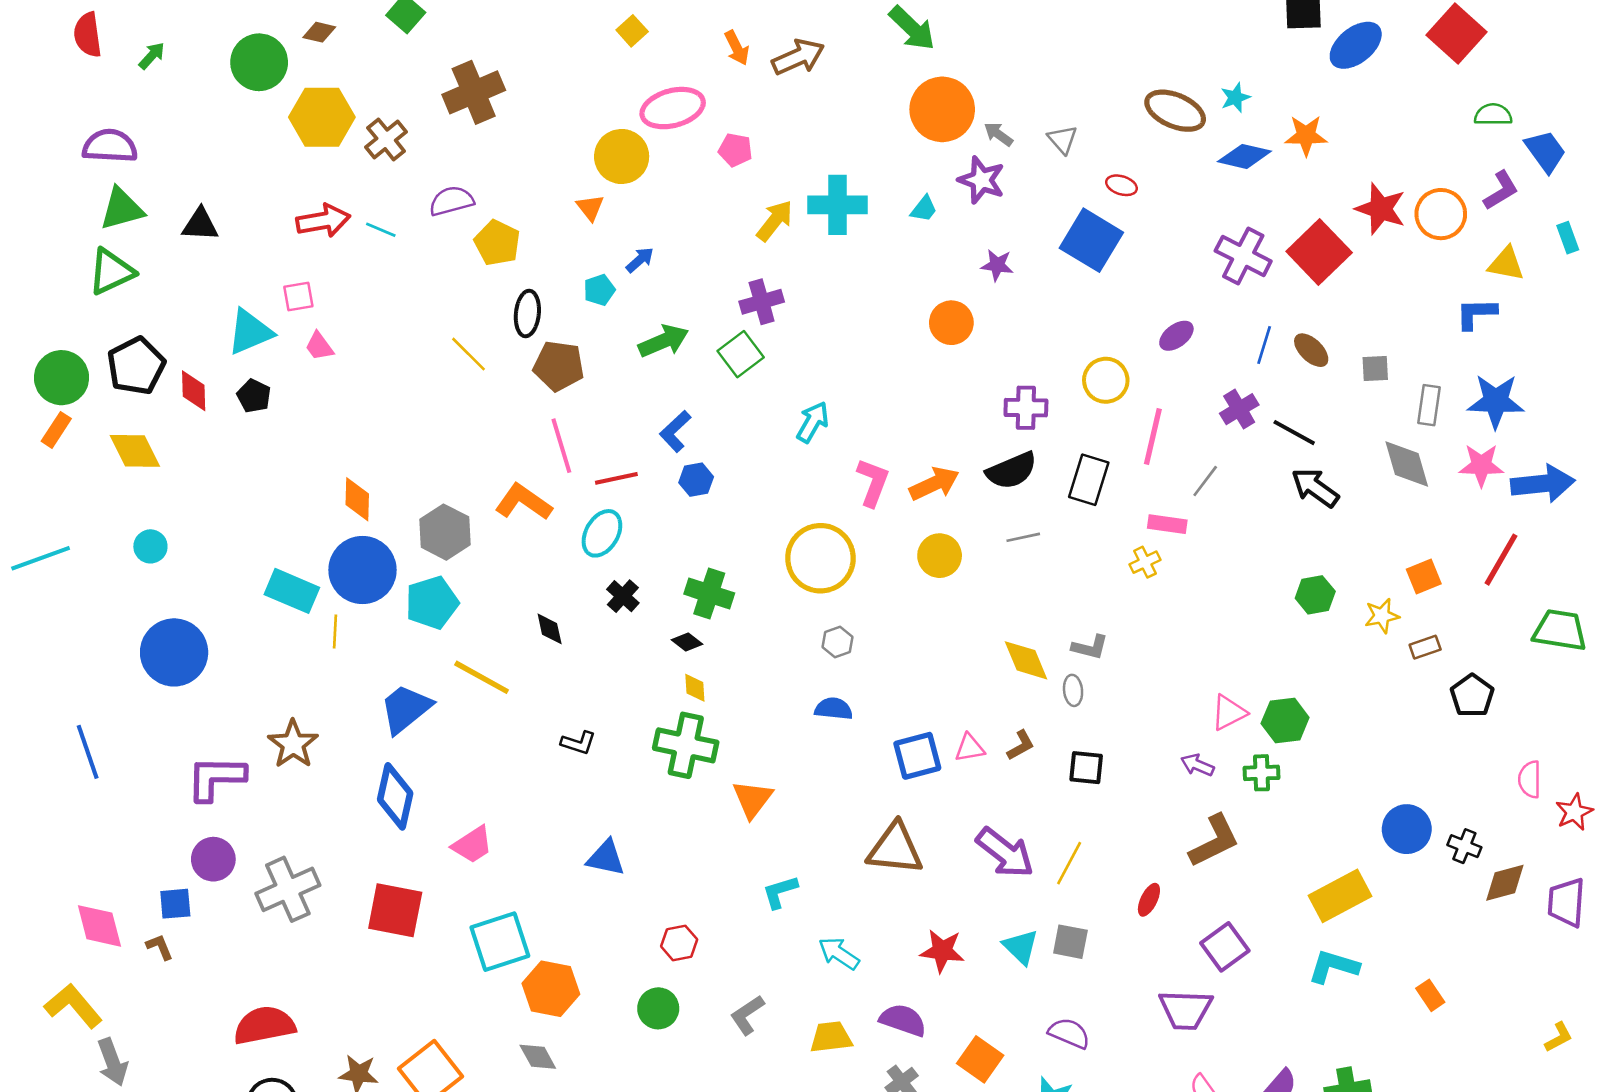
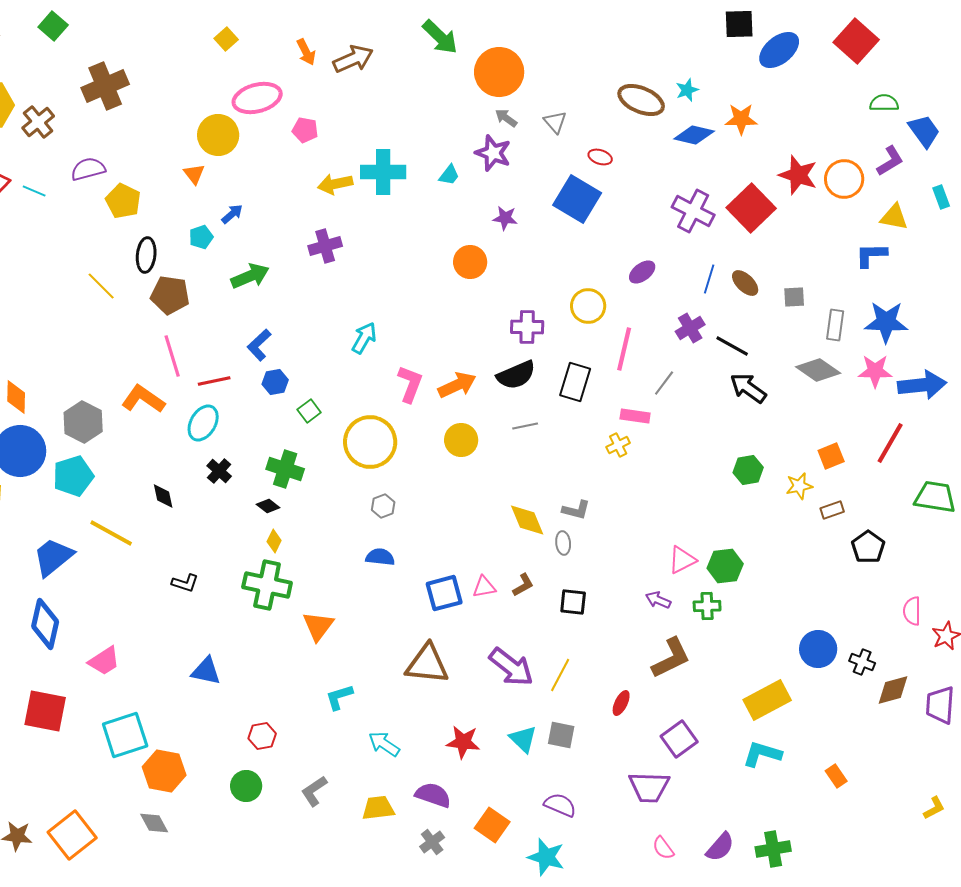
orange circle: (942, 109) -> (499, 72), moved
yellow arrow: (775, 221) -> (335, 184), turned -140
green square: (741, 354) -> (309, 411), moved, size x0.7
gray diamond: (1407, 464) -> (818, 370), turned -39
yellow diamond: (695, 688) -> (274, 541), turned 30

